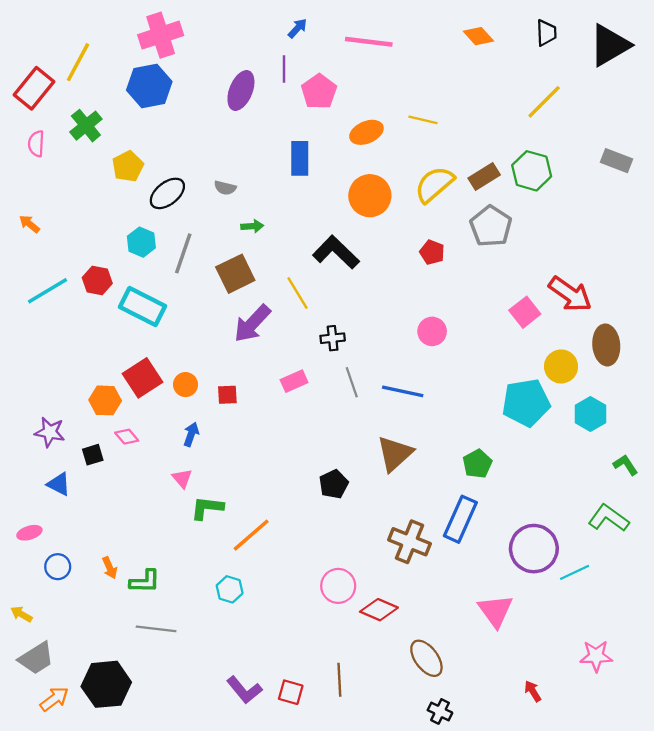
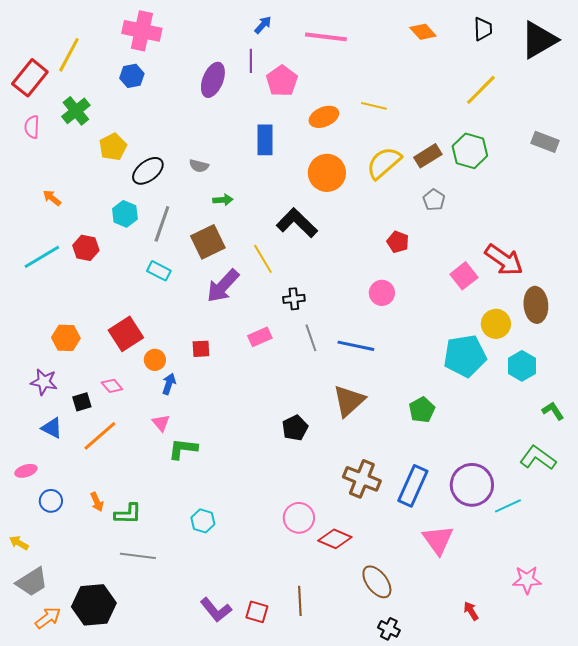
pink cross: (161, 35) -> (142, 31), turned 30
blue hexagon: (149, 86) -> (132, 76), size x0.6
orange arrow: (29, 224) -> (52, 198), moved
gray pentagon: (491, 226) -> (434, 200), size x0.6
red pentagon: (432, 252) -> (398, 242), moved
cyan rectangle: (143, 307) -> (159, 271), moved, size x0.6
orange circle: (185, 385) -> (155, 360), moved
orange hexagon: (105, 400) -> (66, 338), moved
blue rectangle: (460, 519) -> (413, 486), moved
orange line: (251, 535) -> (100, 436), moved

